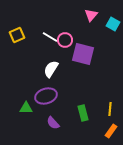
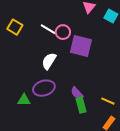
yellow square: (17, 35) -> (15, 27), turned -35
yellow line: (110, 109) -> (108, 101), turned -72
purple semicircle: (53, 123) -> (77, 93), moved

